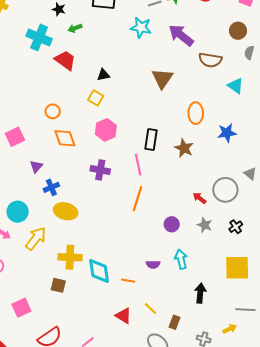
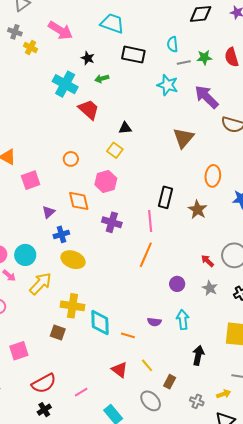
pink hexagon: (106, 130) -> (106, 181), moved
orange diamond: (65, 138) -> (79, 201), moved

